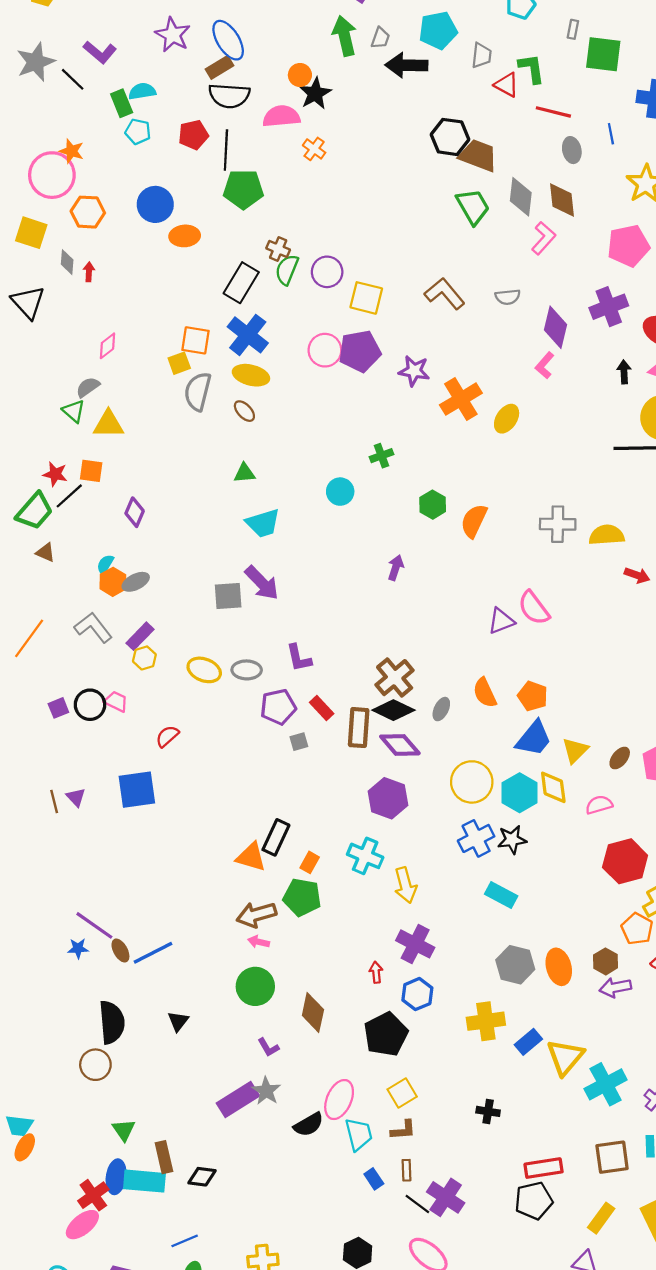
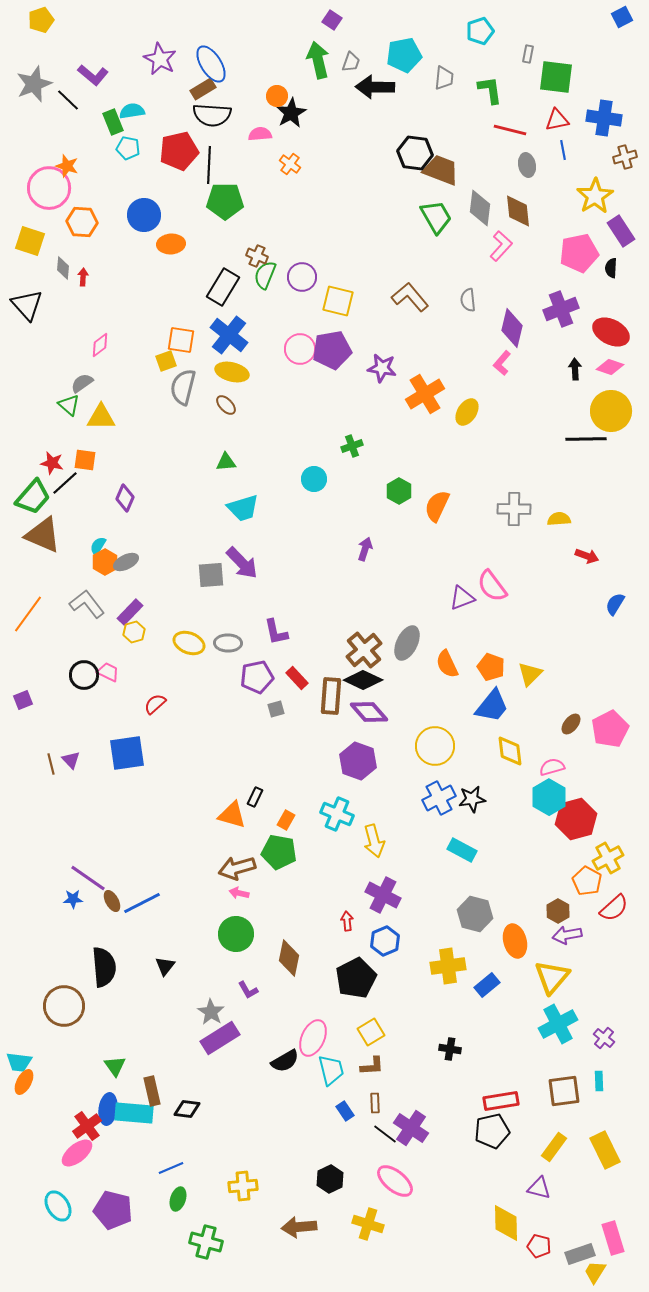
red triangle: (507, 85) -> (557, 120), moved, turned -40
pink semicircle: (281, 116) -> (260, 134), size x0.7
red pentagon: (193, 135) -> (179, 151), size x1.4
gray semicircle: (508, 297) -> (468, 300), turned 90
yellow semicircle: (607, 535) -> (559, 519), size x0.7
brown triangle: (45, 552) -> (43, 535), size x2.0
purple square: (58, 708) -> (23, 700), moved
gray ellipse: (441, 709) -> (407, 643), moved, size x1.6
yellow triangle: (575, 750) -> (530, 674), moved
cyan hexagon: (520, 793) -> (549, 797), moved
black rectangle: (276, 837) -> (255, 797), size x0.6
orange ellipse: (559, 967) -> (515, 941), moved
yellow triangle: (565, 1057) -> (552, 977), moved
brown circle: (95, 1065) -> (64, 1006), moved, size x1.4
gray star: (266, 1091) -> (211, 1012), moved

